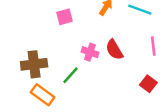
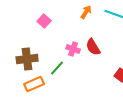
pink square: (64, 17) -> (44, 21), moved, turned -32
orange rectangle: (43, 95) -> (34, 84), turned -60

